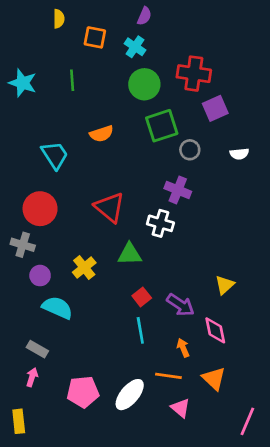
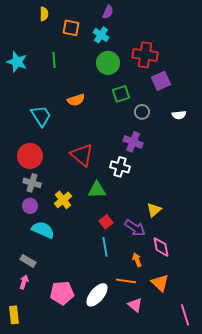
green square: (162, 126) -> (121, 94), size x0.7
gray cross: (23, 245) -> (32, 183), moved
yellow triangle: (225, 285) -> (154, 210), moved
pink line: (247, 421) -> (185, 315), turned -40

